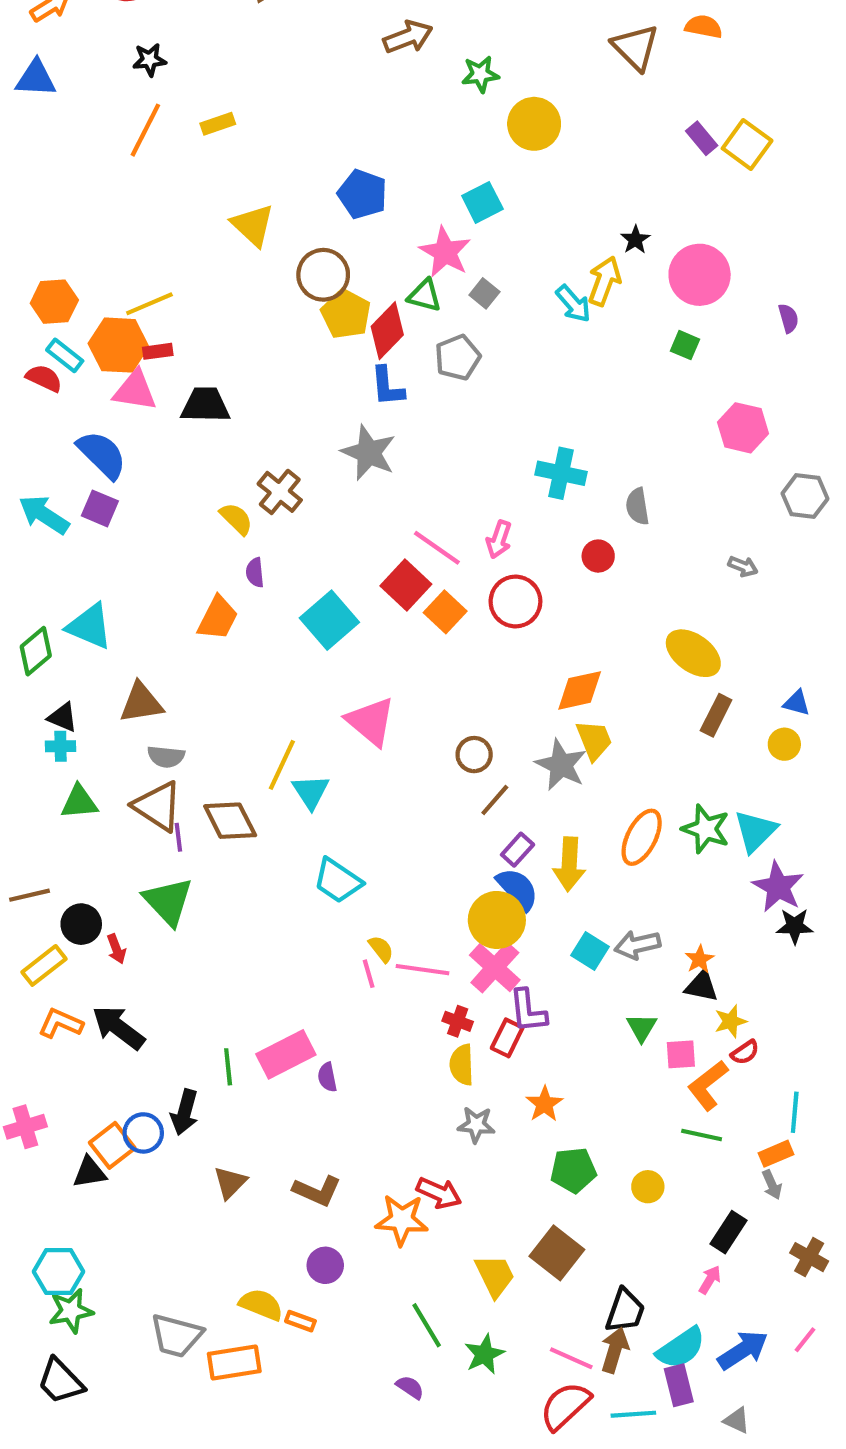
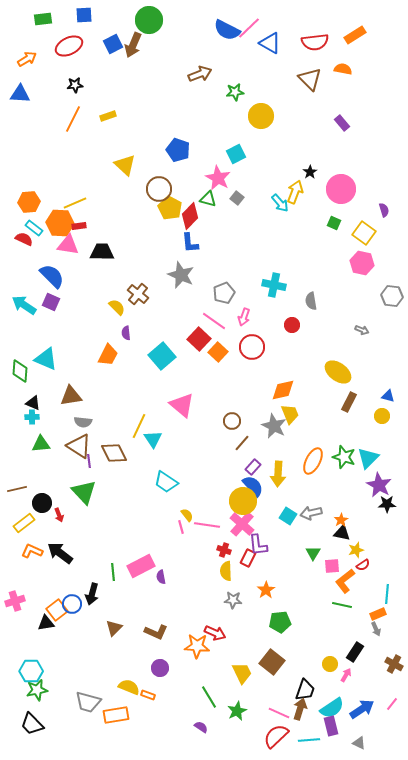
yellow square: (747, 144) -> (364, 233), moved
gray pentagon: (458, 357) -> (224, 293), moved
green diamond: (36, 651) -> (20, 371), turned -45
yellow circle: (648, 1187) -> (330, 664), moved

